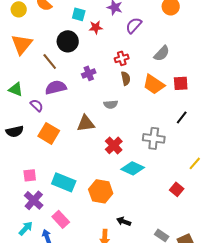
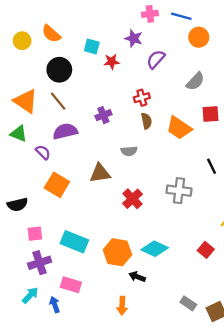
black circle: (68, 41) -> (59, 70), moved
orange triangle: (22, 44) -> (26, 101), moved, turned -35
gray semicircle: (162, 53) -> (195, 81), moved
red square: (181, 83) -> (210, 114), moved
black line: (182, 117) -> (212, 166), turned -64
black semicircle: (15, 131) -> (17, 205), moved
cyan diamond: (133, 168) -> (155, 249), moved
purple cross: (34, 200) -> (40, 263), turned 30
pink rectangle: (61, 219) -> (71, 285), turned -30
black arrow: (124, 221) -> (137, 277), moved

